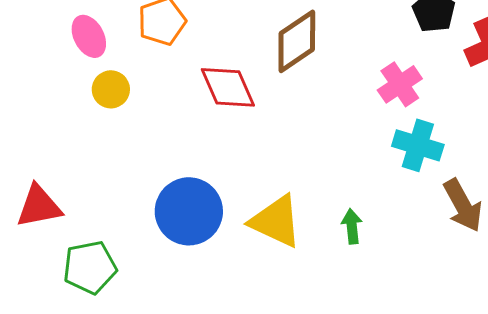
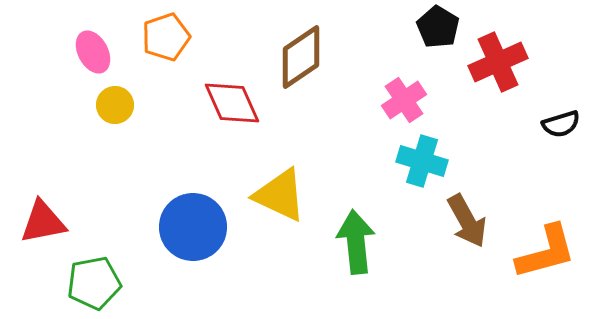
yellow triangle: (276, 221) -> (280, 195), moved
green arrow: (352, 226) -> (356, 242), size x1.8

